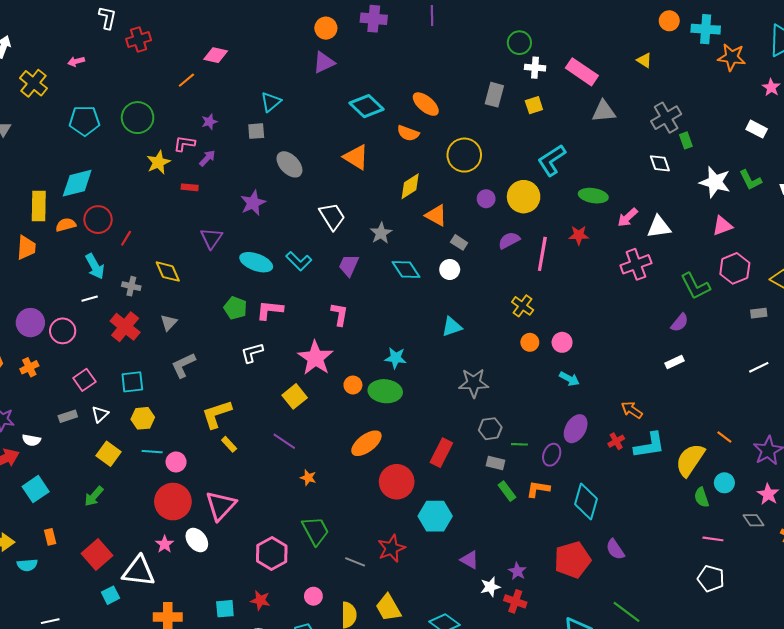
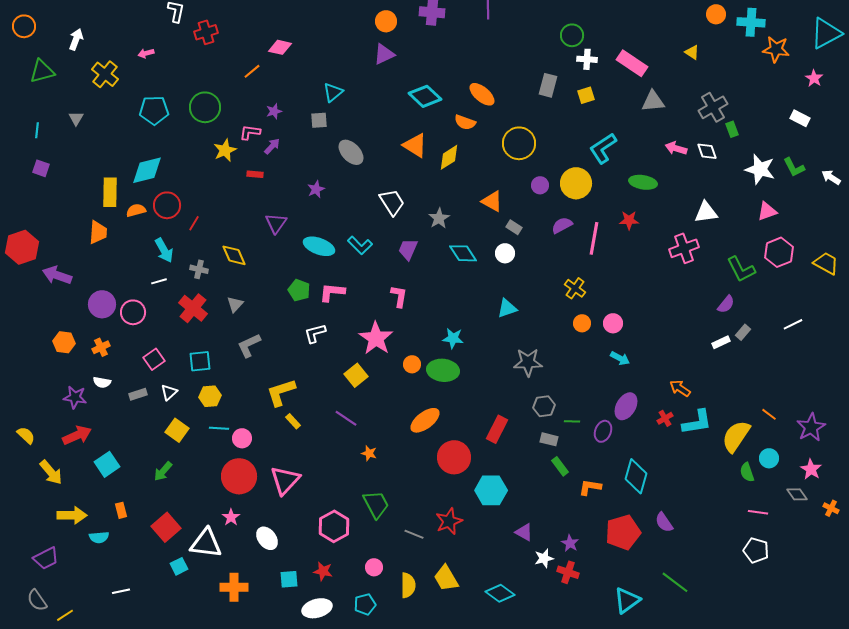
yellow diamond: (410, 186) -> (449, 157), moved
purple star: (253, 203) -> (316, 189), size x0.7
pink arrow: (628, 217) -> (676, 148), moved, turned 60
gray rectangle: (759, 313) -> (743, 332), moved, turned -42
white line: (759, 367) -> (793, 324), moved
white semicircle: (31, 440) -> (102, 382), moved
orange L-shape: (538, 489) -> (590, 487), moved
white ellipse: (197, 540) -> (267, 538), moved

